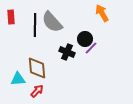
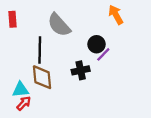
black line: (35, 25) -> (40, 50), moved
black cross: (67, 52) -> (81, 70), moved, turned -35
red arrow: (37, 91) -> (24, 103), moved

